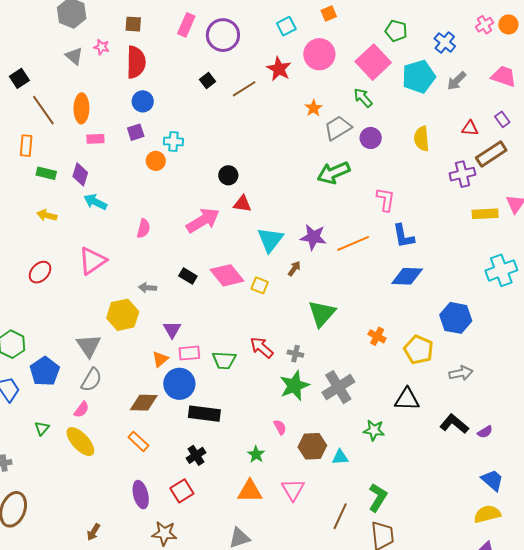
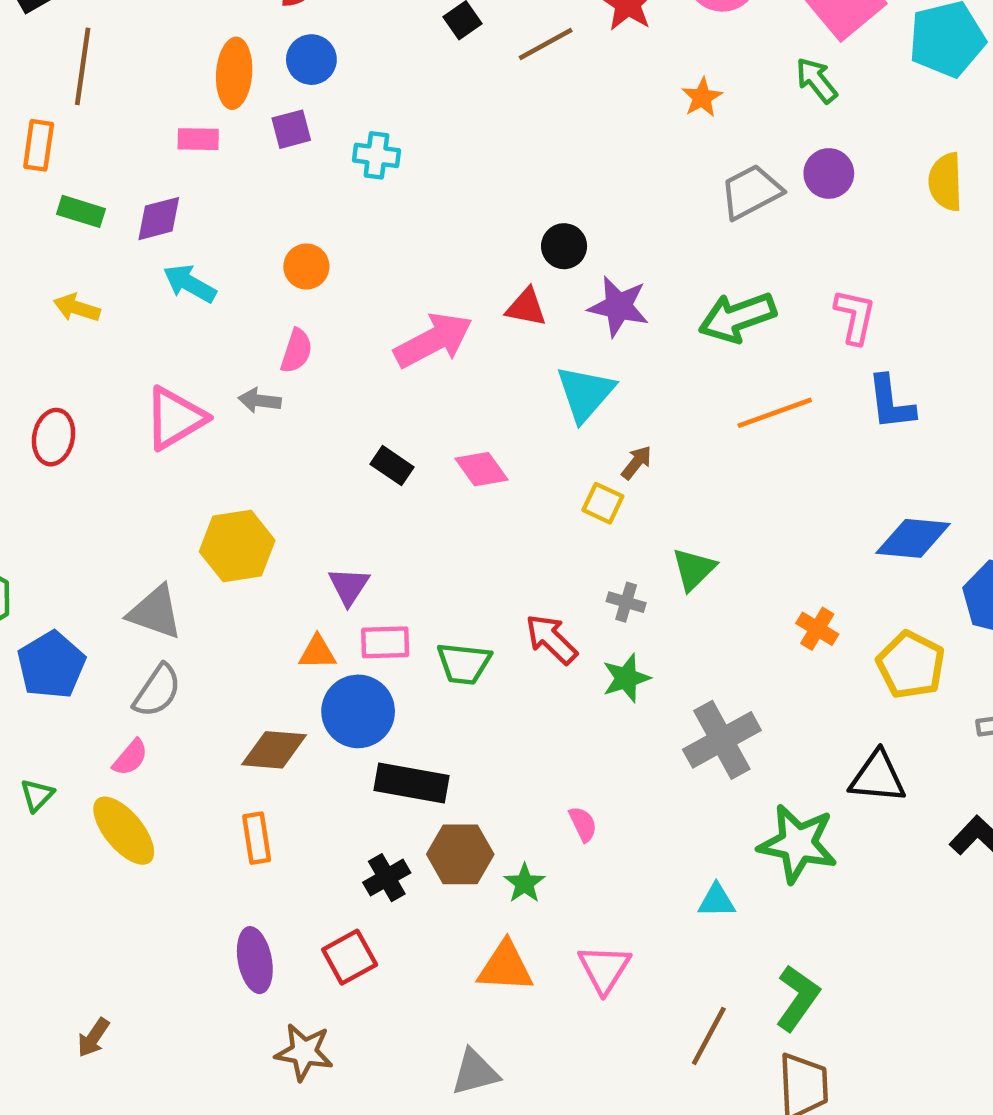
orange ellipse: (81, 108) -> (234, 73), moved
brown line: (43, 110) -> (83, 66), turned 40
gray trapezoid: (338, 128) -> (751, 192), moved
orange circle: (156, 161) -> (306, 267), moved
green arrow: (333, 173) -> (737, 317), moved
purple diamond: (80, 174) -> (159, 219), turned 55
black circle: (228, 175) -> (564, 246), moved
purple star: (313, 237) -> (618, 306), moved
red ellipse: (40, 272) -> (54, 437), turned -35
pink diamond: (227, 275) -> (482, 469), size x0.7
blue diamond: (407, 276) -> (913, 538), moved
yellow square: (260, 285) -> (603, 503), moved
gray arrow: (148, 288) -> (260, 401), moved
green triangle: (322, 313) -> (694, 569), size x0.7
gray triangle: (89, 346) -> (155, 612), turned -40
gray cross: (295, 354) -> (626, 602), moved
orange triangle: (160, 359) -> (317, 652), turned 36
green star: (294, 386) -> (626, 678), moved, size x0.7
green star: (374, 430) -> (798, 844), size x1.6
orange rectangle: (138, 441) -> (257, 838), turned 35
brown hexagon: (312, 446) -> (460, 854), moved
brown arrow: (93, 532) -> (93, 1038), moved

